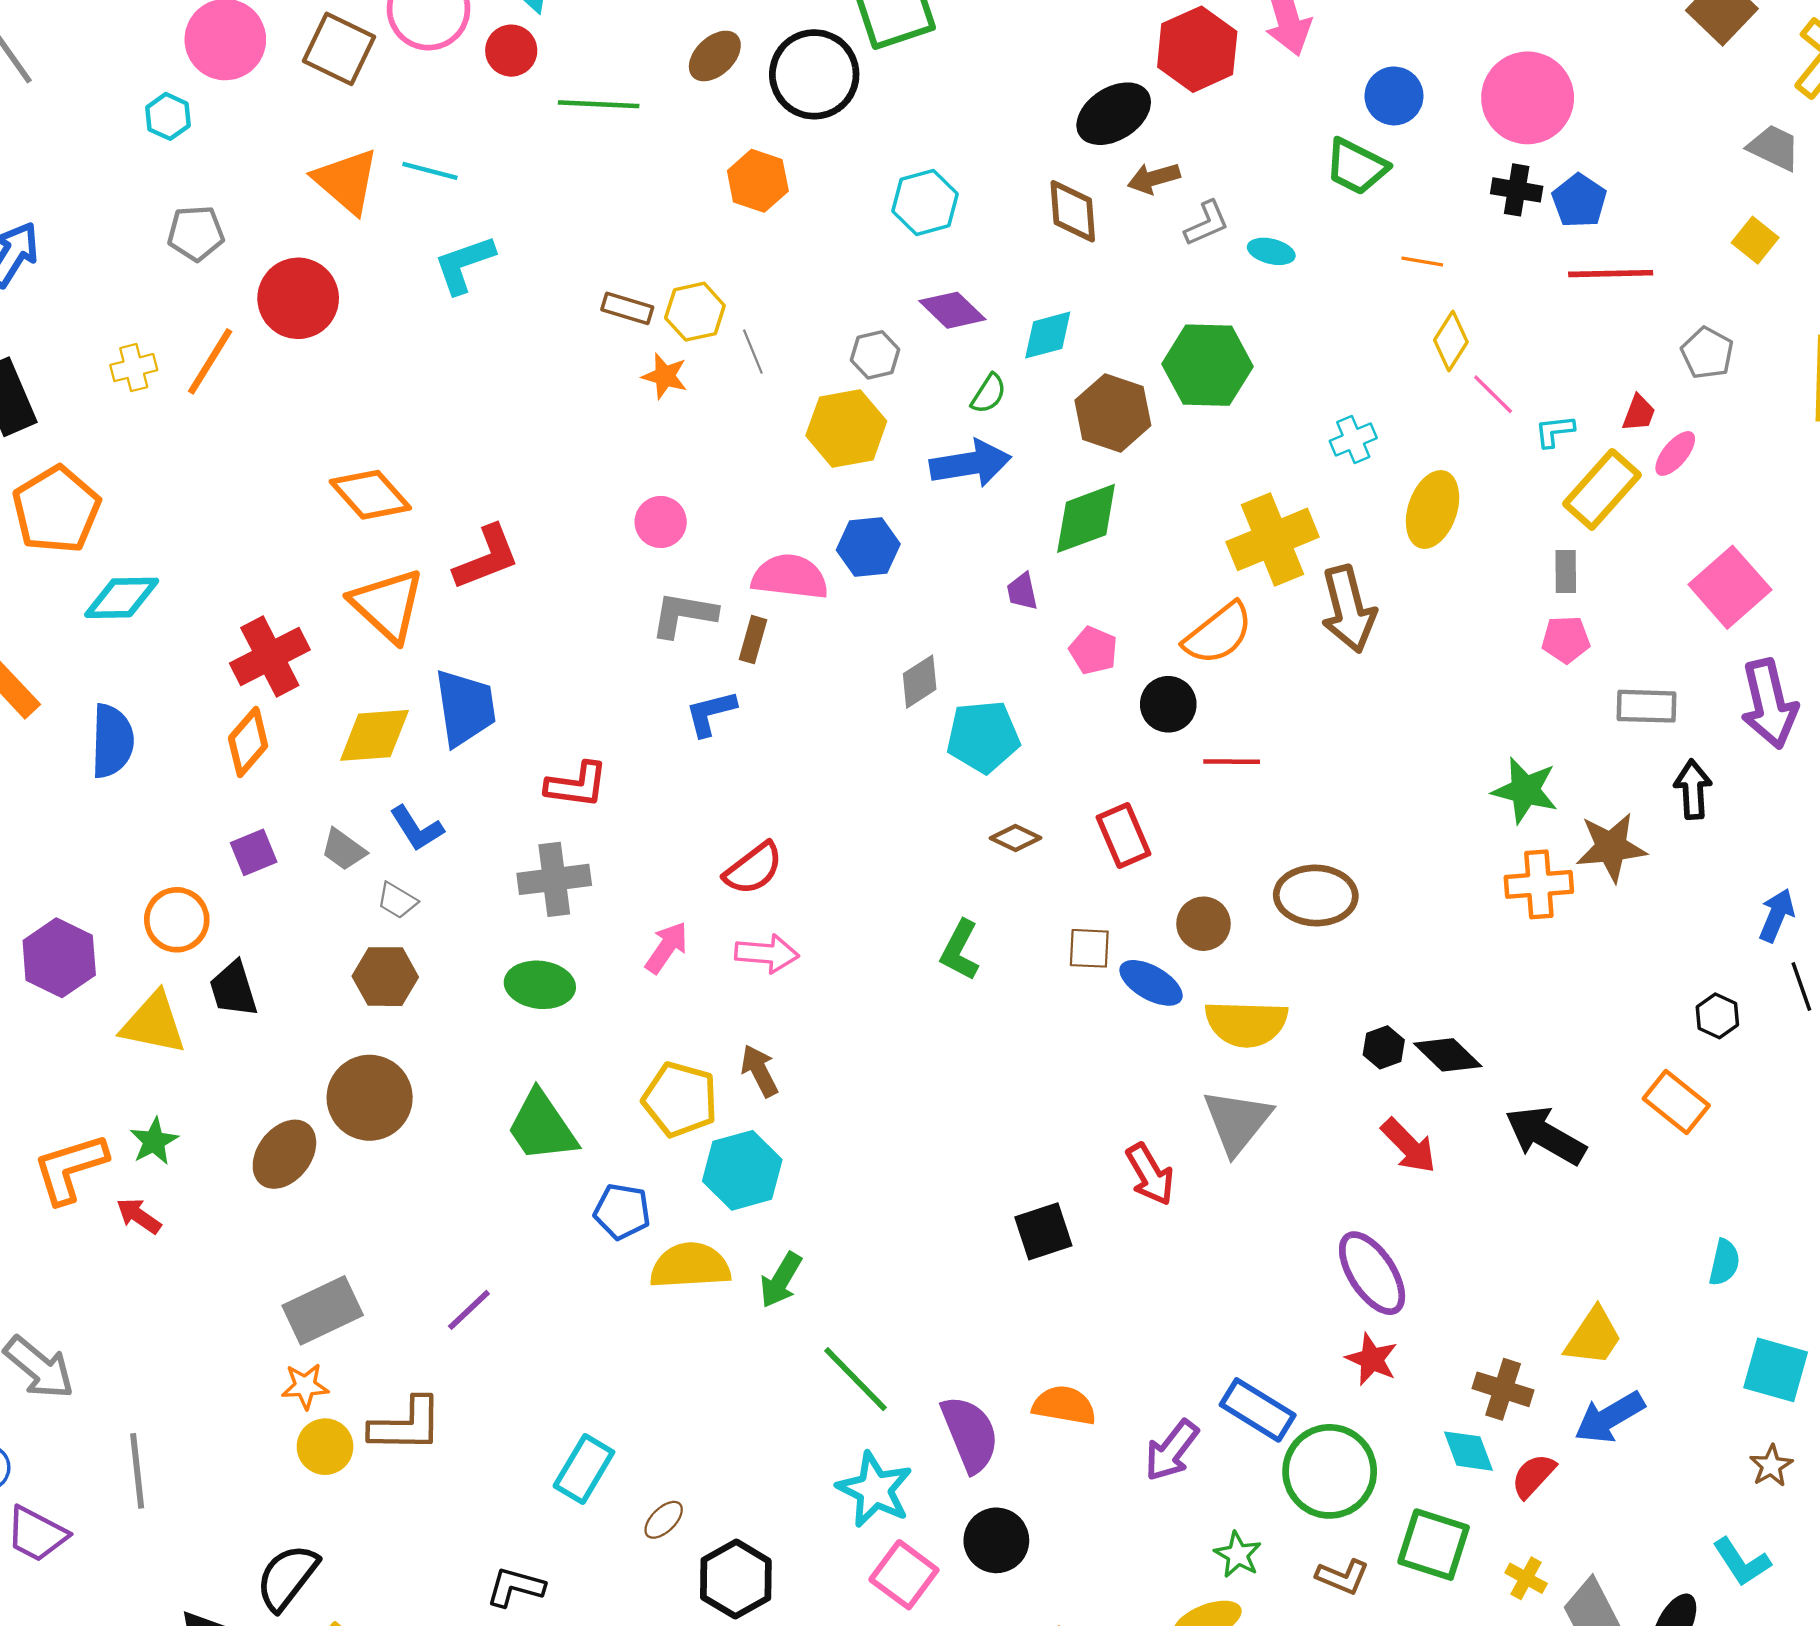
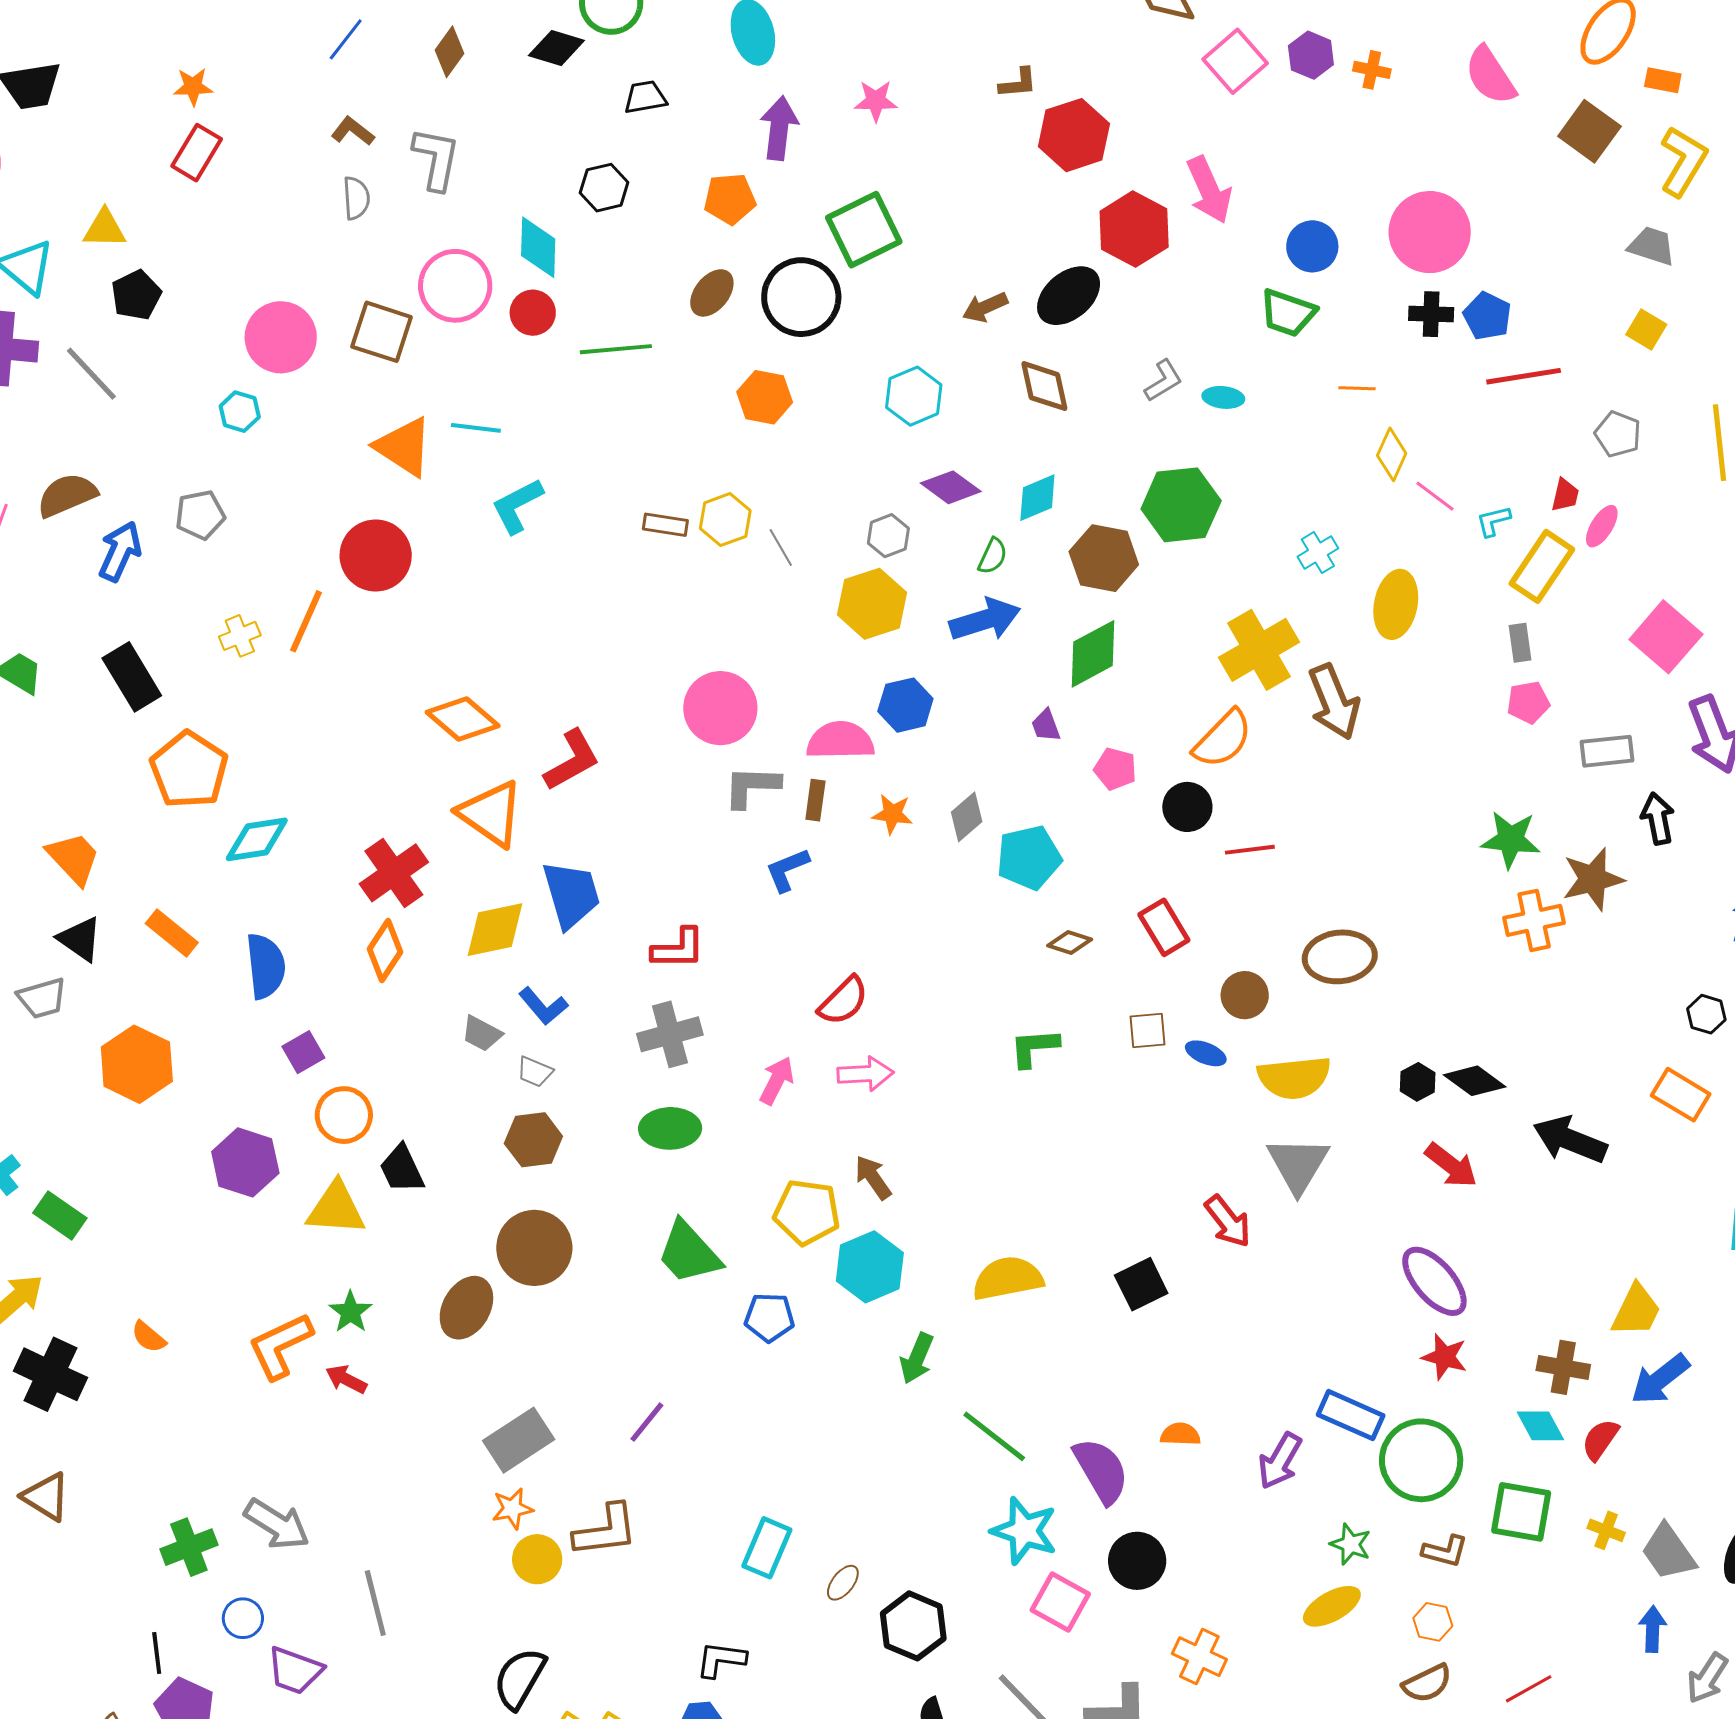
brown arrow: (1154, 178) -> (985, 307), moved
gray pentagon: (196, 233) -> (200, 515), moved
orange star: (665, 376) -> (892, 814), moved
pink circle: (661, 522) -> (720, 708), size x1.6
purple square: (254, 852) -> (303, 1052), moved
green L-shape: (960, 950) -> (1034, 1048), turned 66
blue ellipse: (1151, 983) -> (1206, 1053), size x0.7
yellow semicircle: (690, 1266) -> (1008, 1278), moved
orange semicircle: (1064, 1405) -> (1180, 1434), size x0.7

